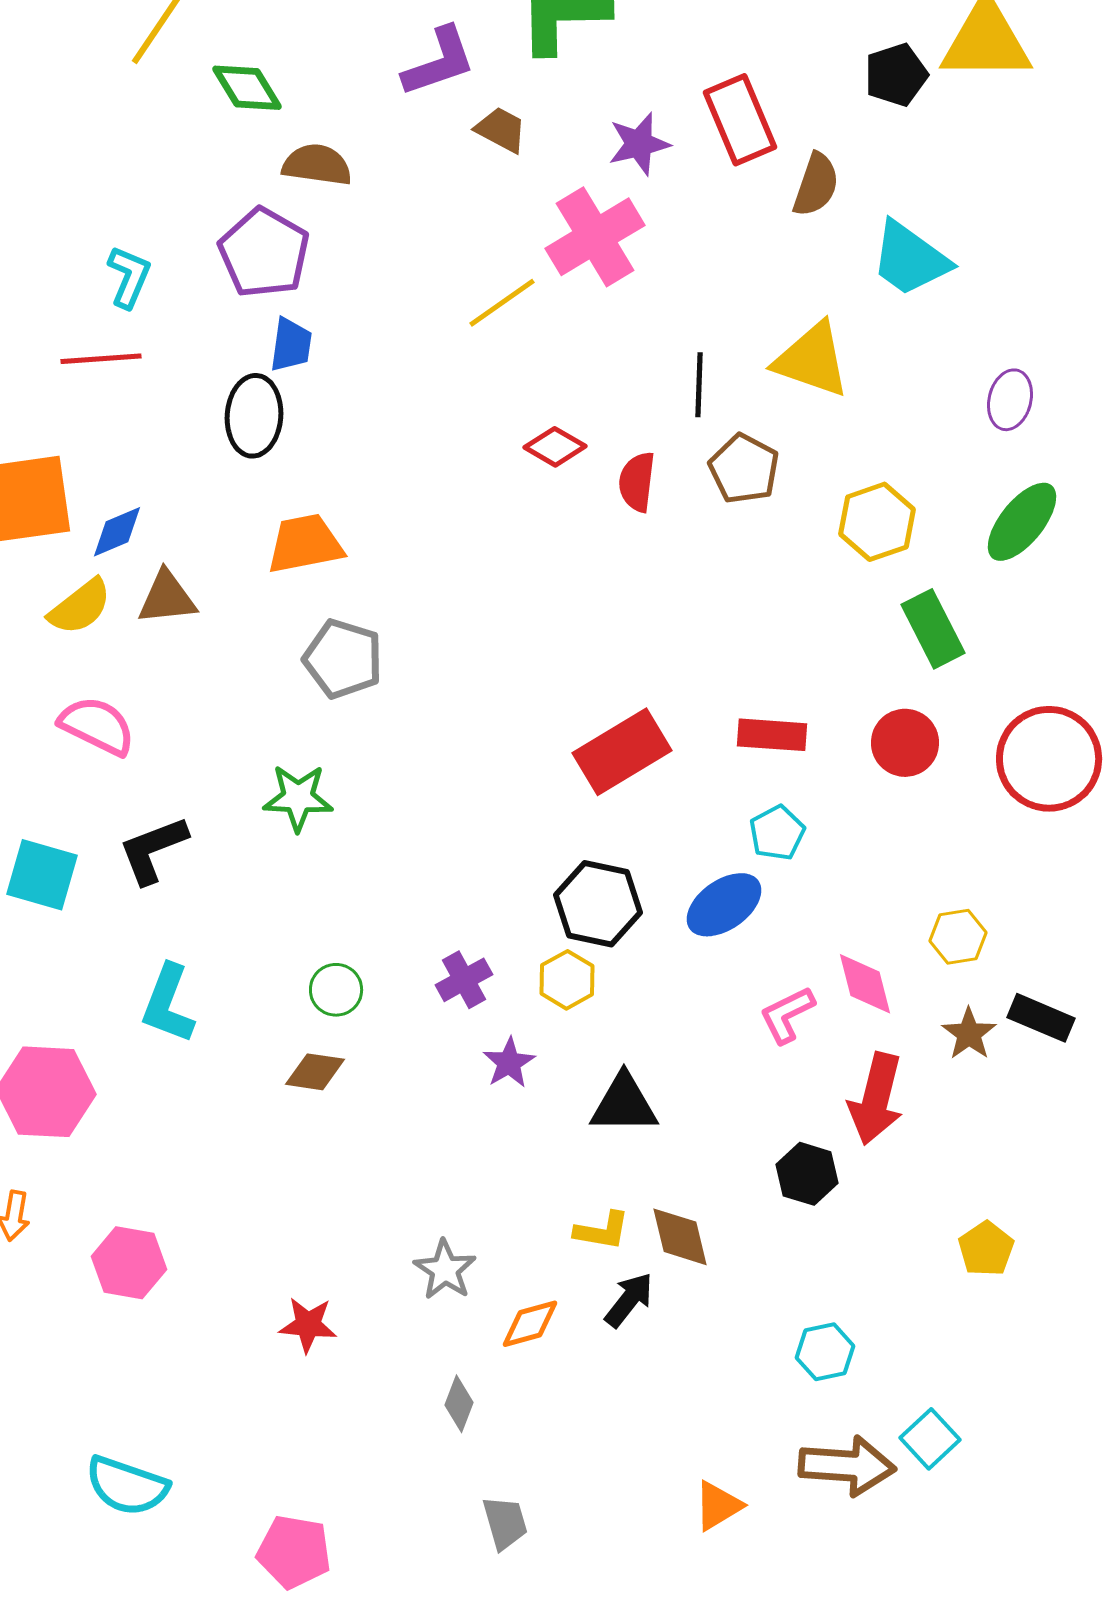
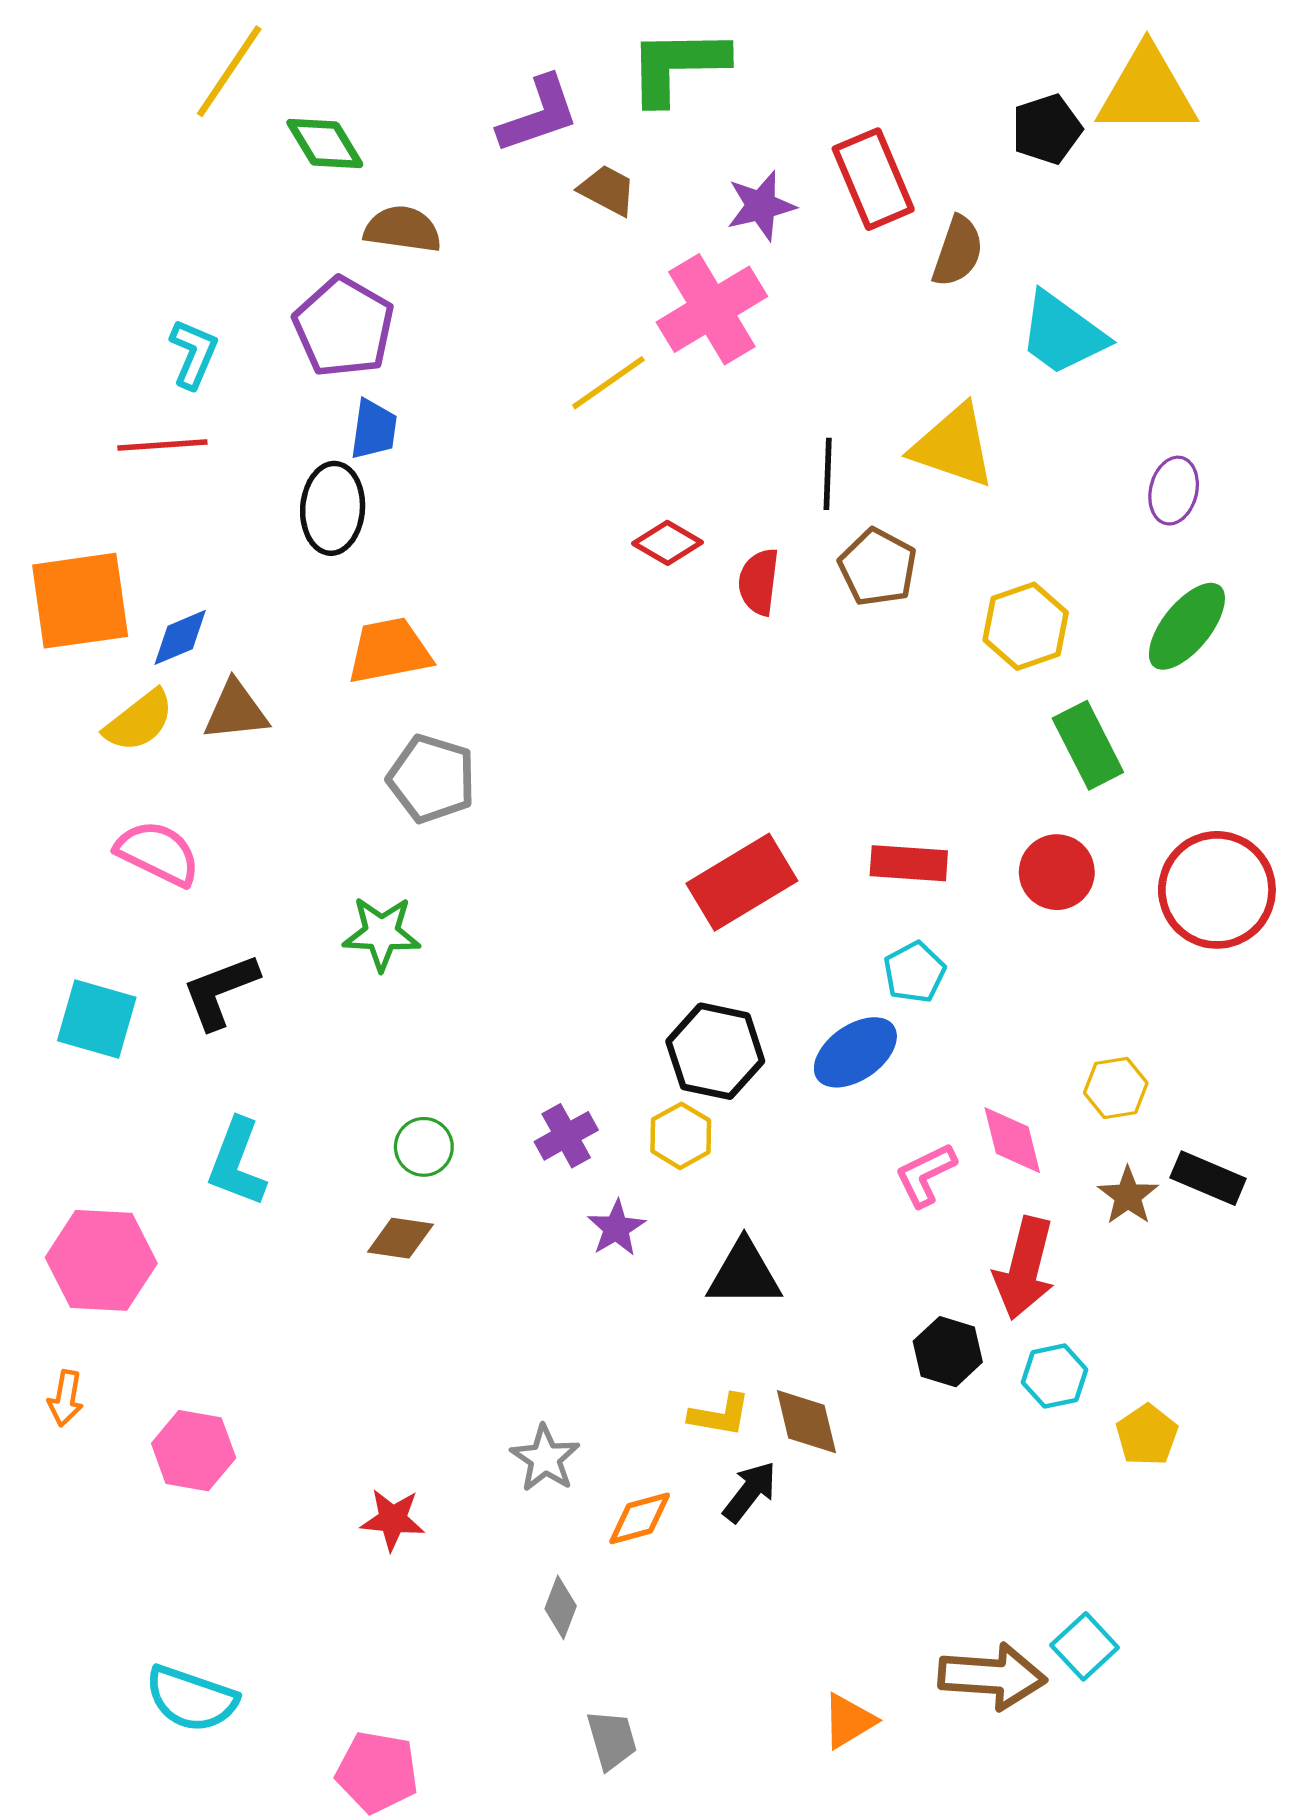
cyan hexagon: (825, 1352) -> (1055, 1376), moved

